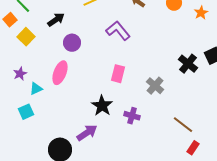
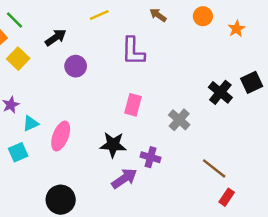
purple L-shape: (118, 31) -> (133, 51), turned -140
pink ellipse: (60, 73) -> (61, 136), moved
black star: (102, 106) -> (113, 145), turned -30
purple arrow: (87, 133) -> (124, 178), moved

